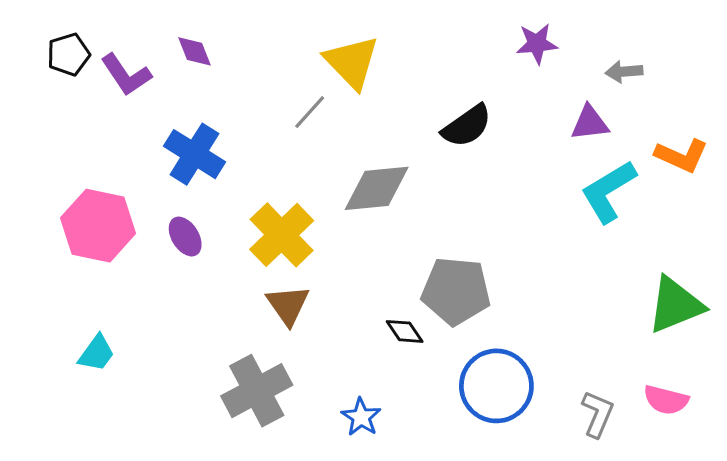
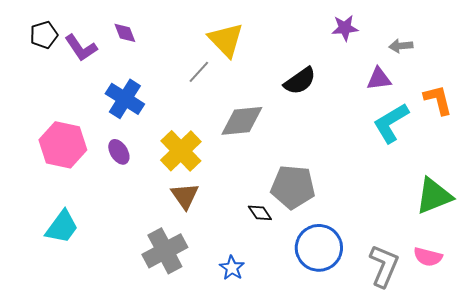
orange L-shape: (682, 156) -> (438, 100), turned -128
cyan trapezoid: (96, 353) -> (62, 227), size x1.4
gray L-shape: (598, 414) -> (384, 266), size x1.4

